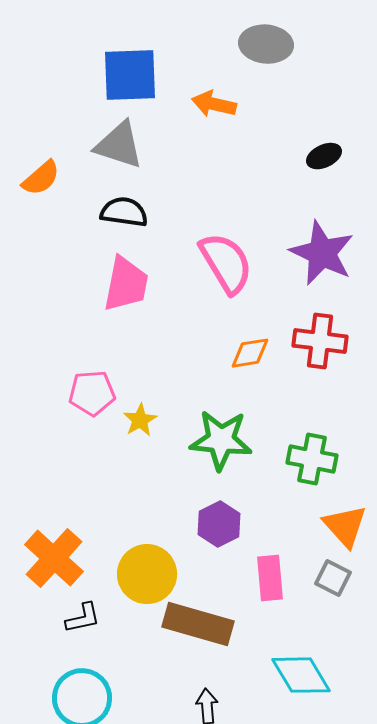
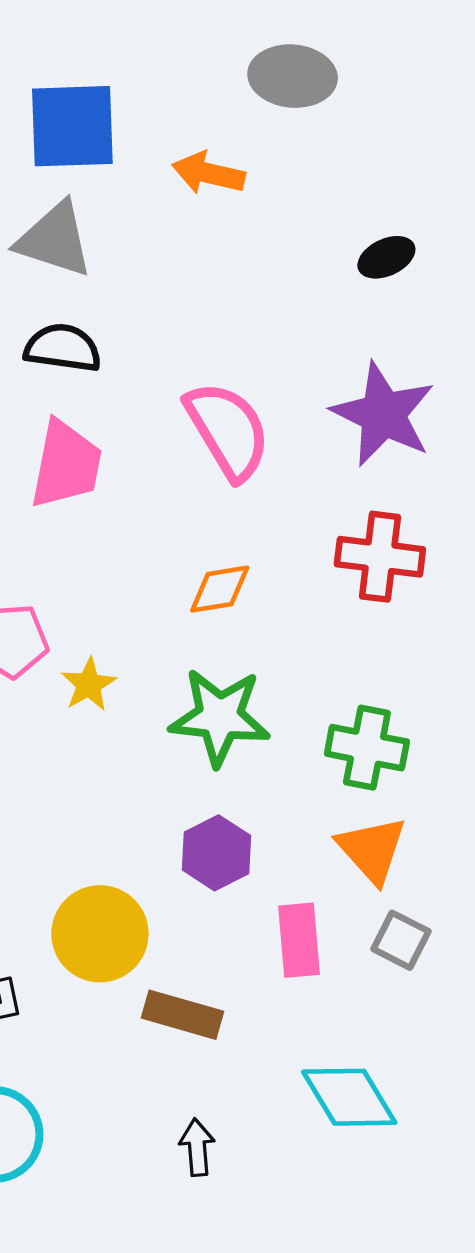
orange diamond: (250, 353) -> (220, 589), moved
orange triangle: (345, 526) -> (372, 850), moved
brown rectangle: (198, 624) -> (182, 1015), size x0.7

